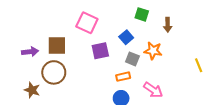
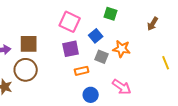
pink square: (87, 23) -> (70, 22), moved
brown arrow: (168, 25) -> (153, 24), moved, turned 32
orange rectangle: (123, 77) -> (82, 71), moved

